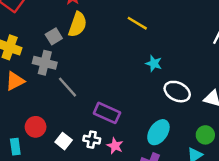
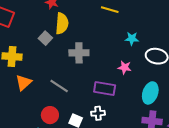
gray cross: (45, 63) -> (79, 53), moved
gray line: (67, 87) -> (59, 86), moved
pink star: (115, 146) -> (125, 67), moved

